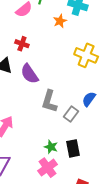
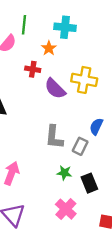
red cross: (22, 44) -> (33, 69), moved
purple semicircle: (29, 74) -> (55, 89), moved
green star: (51, 147) -> (64, 173), moved

